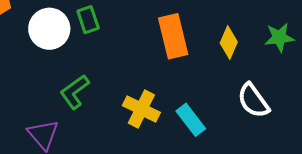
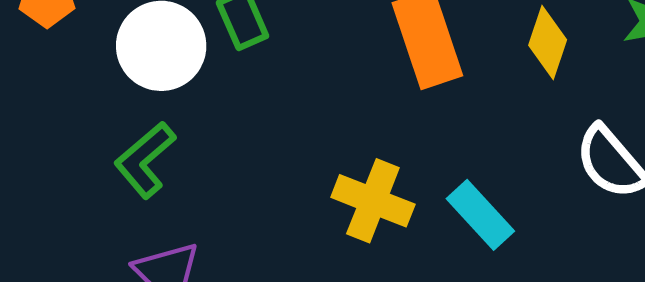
green L-shape: (75, 92) -> (145, 160), moved

